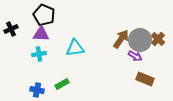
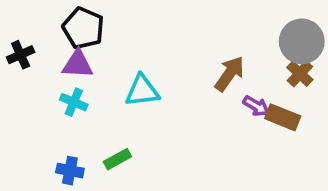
gray circle: (140, 40) -> (302, 41), moved
cyan cross: (39, 54) -> (74, 102), turned 32
brown rectangle: (145, 79) -> (283, 117), moved

